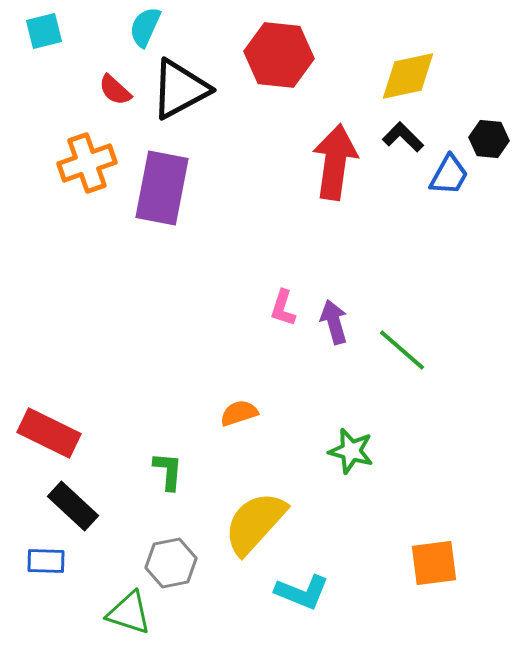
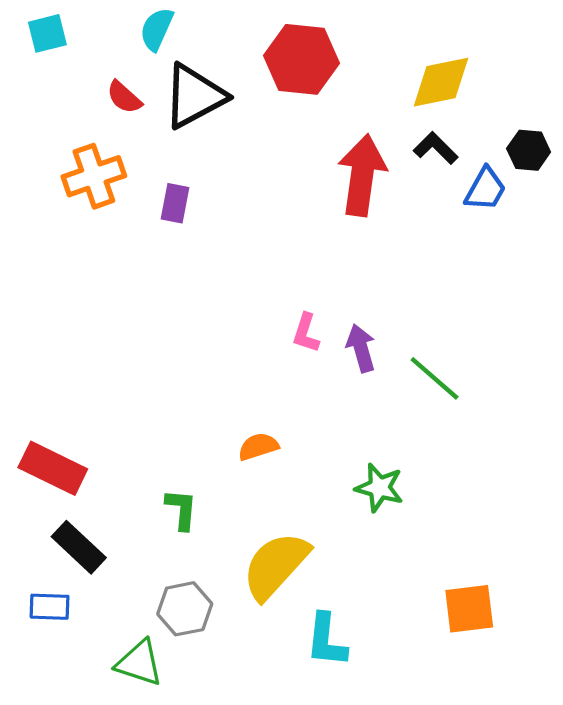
purple rectangle: (162, 188) -> (175, 203), size x0.5
cyan L-shape: (302, 592) -> (326, 640), turned 74

